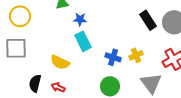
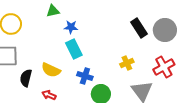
blue cross: (113, 57) -> (85, 76), moved
black semicircle: (35, 83) -> (26, 78), moved

